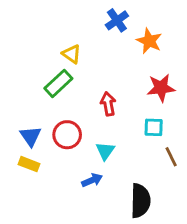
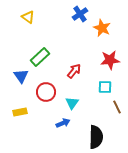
yellow triangle: (72, 54) -> (28, 17), moved
red arrow: (108, 104) -> (74, 71), turned 49
blue triangle: (30, 136) -> (21, 76), moved
yellow rectangle: (29, 164) -> (20, 112), turned -32

